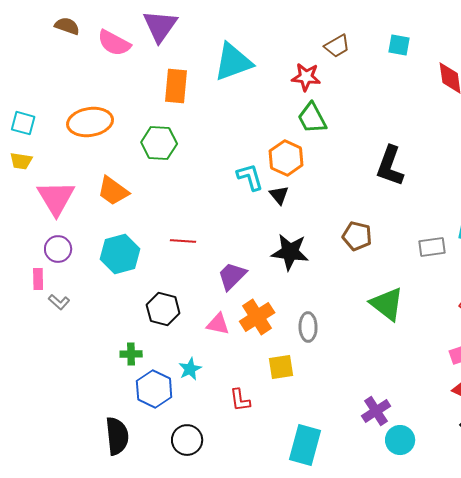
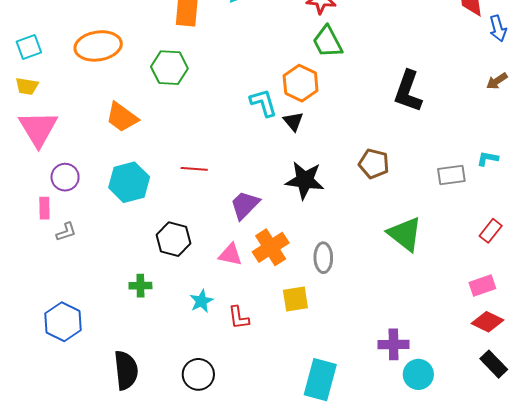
cyan square: (23, 123) -> (29, 47), turned -35
pink triangle: (56, 198) -> (38, 129), moved
gray L-shape: (59, 302) -> (66, 232), turned -60
blue hexagon: (154, 389) -> (63, 322), moved
red L-shape: (240, 400) -> (239, 318), moved
purple cross: (376, 411) -> (394, 344), turned 32

